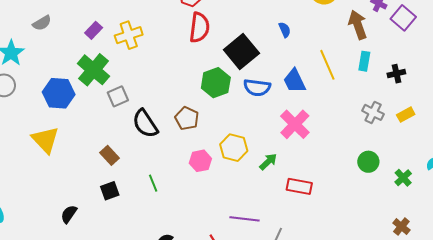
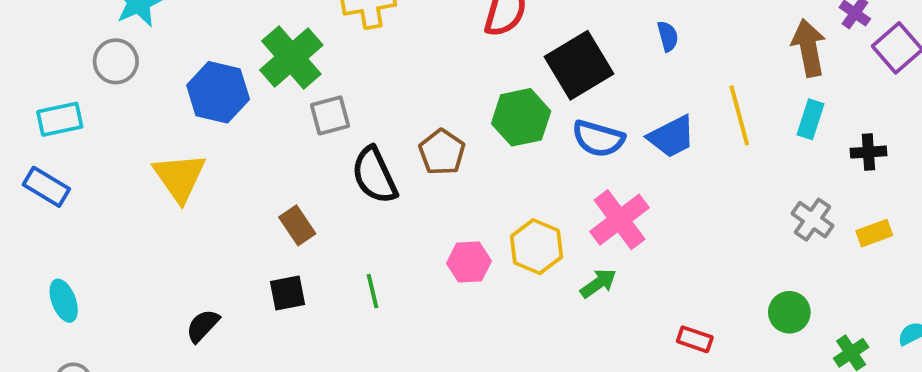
blue trapezoid: (294, 81) -> (672, 137), turned -100
brown pentagon: (187, 118) -> (442, 152), moved
pink cross: (295, 124) -> (620, 220), moved
red rectangle: (299, 186) -> (695, 339), moved, size x0.7

